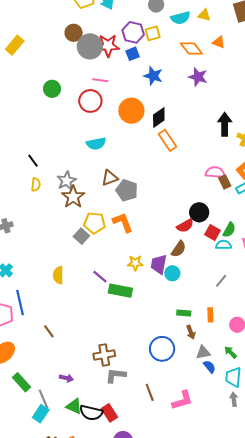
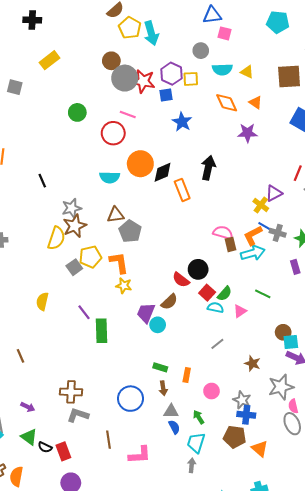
purple star: (198, 77) -> (247, 133), moved, turned -30
orange circle: (131, 111) -> (140, 164), moved
black diamond: (159, 117) -> (163, 172), moved
black arrow: (225, 124) -> (208, 168), moved
yellow semicircle: (36, 185) -> (56, 238), moved, size x1.6
yellow pentagon: (95, 223) -> (90, 257), turned -30
red semicircle: (185, 226) -> (181, 280), turned 54
yellow star: (135, 263) -> (124, 286), moved
gray line: (221, 281) -> (217, 344), moved
green rectangle: (120, 291) -> (101, 331), turned 65
black semicircle: (91, 413) -> (45, 447), size x0.6

